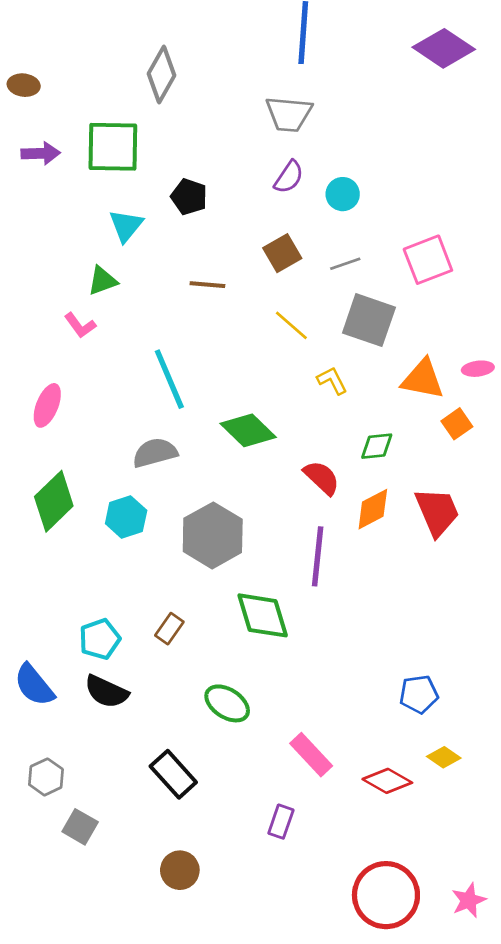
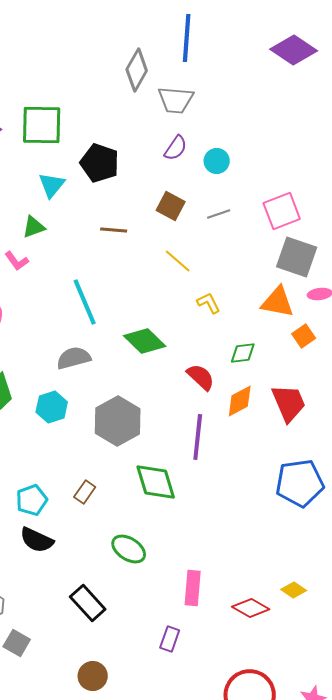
gray diamond: (161, 75) -> (137, 70), moved
black pentagon: (189, 197) -> (100, 163), size x1.4
brown square: (282, 253) -> (171, 206), turned -32
gray square: (369, 320) -> (297, 257), moved
blue pentagon: (419, 694) -> (300, 483), moved, size x1.6
pink rectangle: (311, 755) -> (193, 588), turned 48

